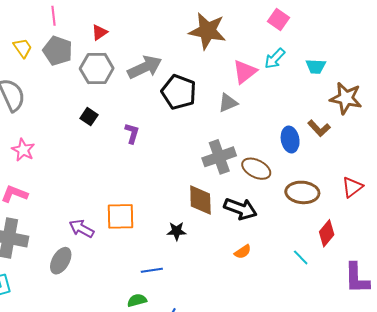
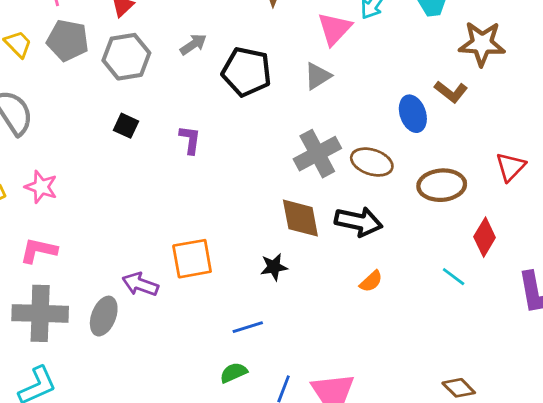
gray arrow: (145, 67) -> (193, 44), size x0.6
gray ellipse: (61, 261) -> (104, 316), moved

